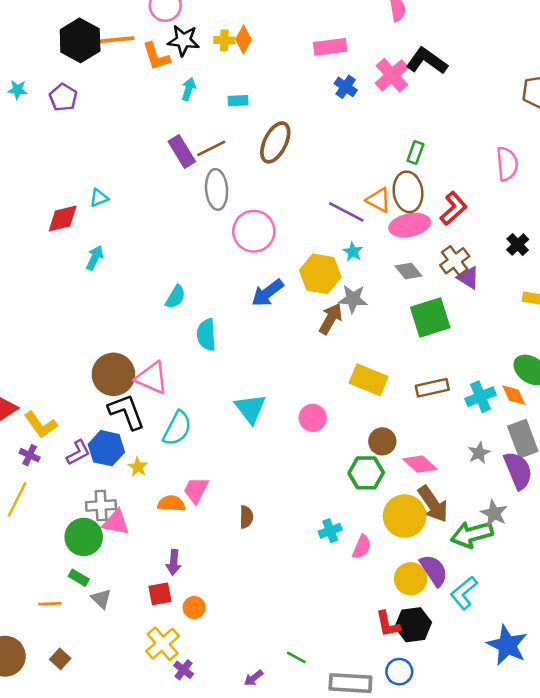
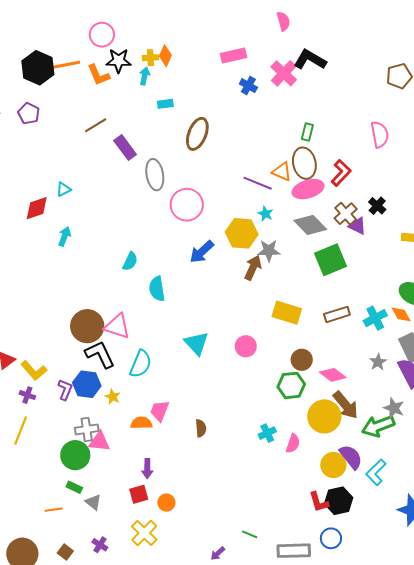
cyan arrow: (189, 89) -> (145, 76), moved
brown line: (211, 148) -> (96, 125), moved
black cross: (518, 245) -> (377, 206), moved
gray diamond: (408, 271) -> (310, 225), size x1.5
purple L-shape: (78, 453) -> (65, 390), turned -35
purple cross: (184, 670) -> (100, 545), moved

